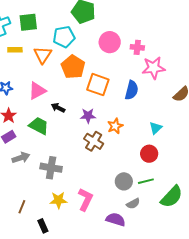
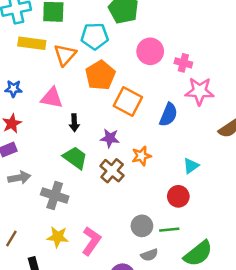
yellow rectangle: (15, 50) -> (32, 43), size x1.5
pink triangle: (37, 91) -> (52, 98), turned 30
black arrow: (58, 108) -> (74, 123), turned -128
green trapezoid: (39, 126) -> (75, 158), moved

